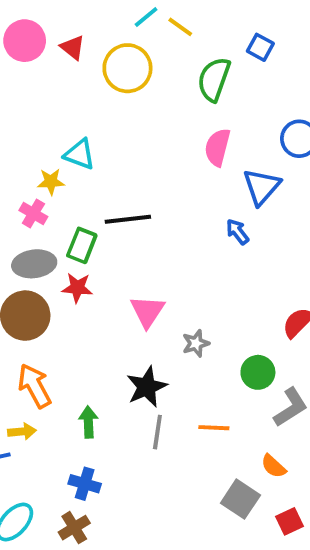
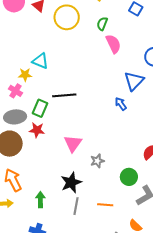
green semicircle: (214, 79) -> (102, 24), moved, size x0.6
pink semicircle: (217, 147) -> (113, 44), moved, turned 138

